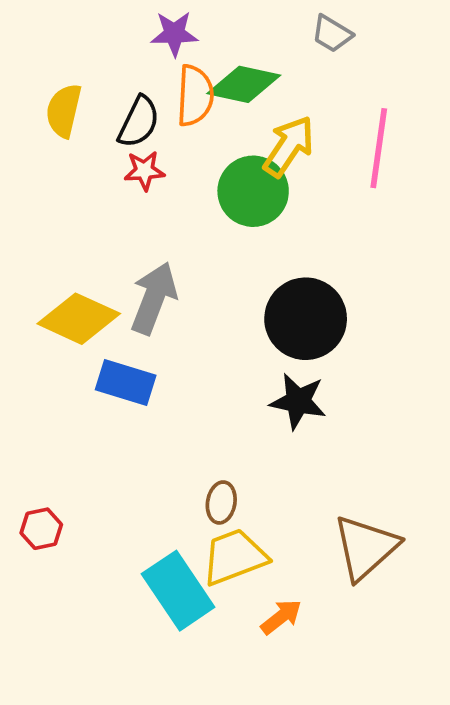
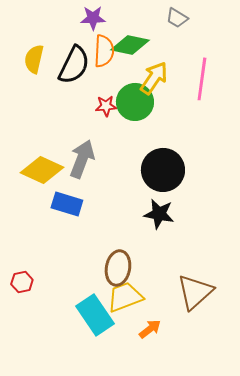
black semicircle: (139, 122) -> (74, 65), size x1.4
red star: (144, 171) -> (106, 106), moved
brown ellipse: (221, 502) -> (118, 268), size x1.6

